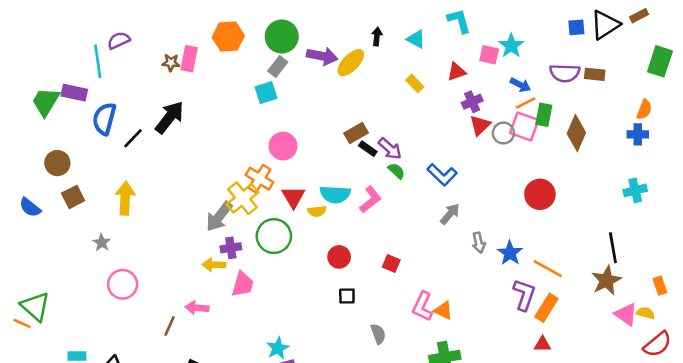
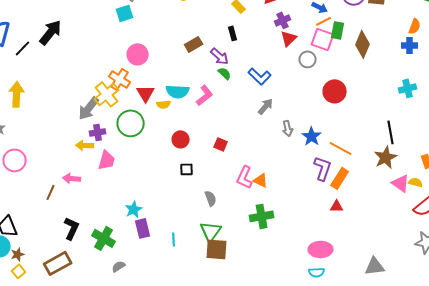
gray circle: (503, 133) -> (308, 59), moved
black rectangle: (368, 149) -> (233, 33), moved, turned 40

